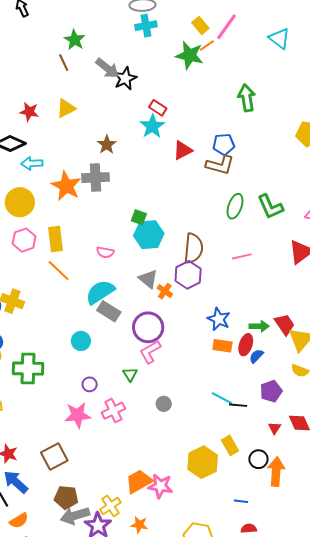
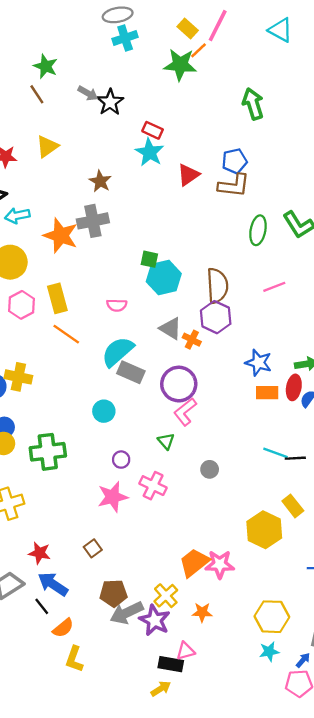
gray arrow: (107, 68) -> (88, 93), size x0.7
pink cross: (113, 411) -> (153, 486), turned -30
brown square: (54, 457) -> (93, 548), size x0.6

